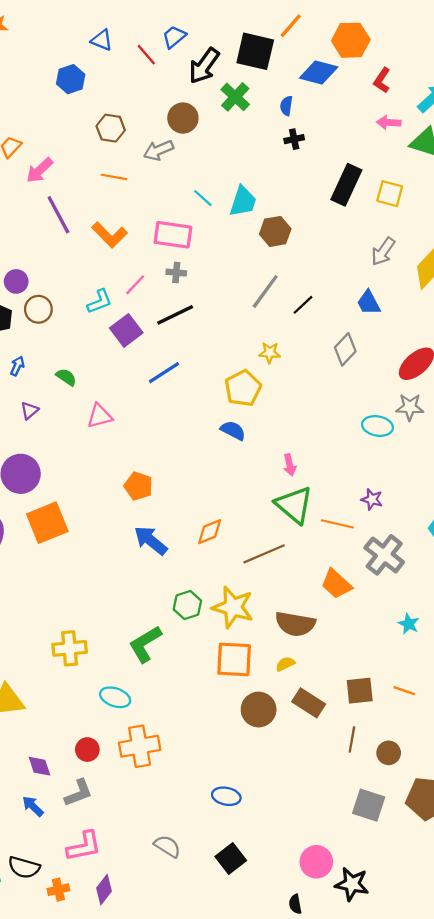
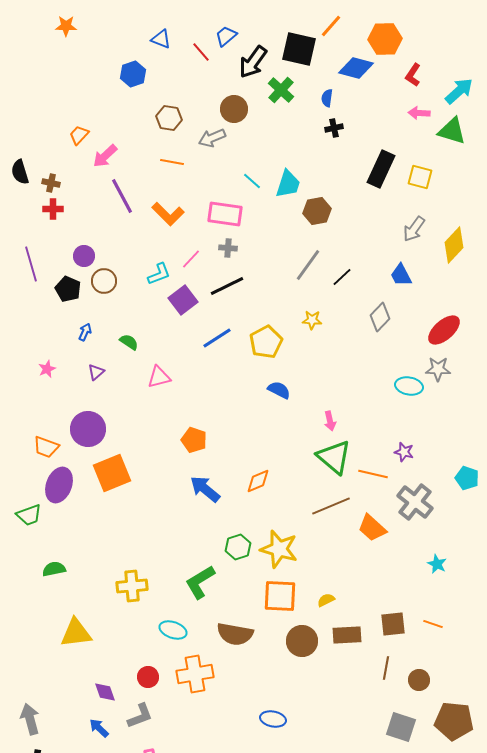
yellow pentagon: (243, 388) -> (266, 342), moved
brown line: (264, 554) -> (331, 506), moved
brown semicircle: (295, 624) -> (235, 634), moved
brown rectangle: (309, 703) -> (347, 635), turned -36

